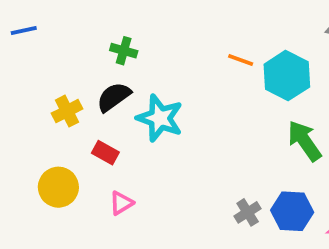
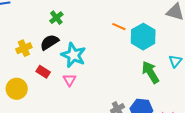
green cross: (124, 51) -> (56, 18), turned 32
pink triangle: (121, 203) -> (70, 80), moved, turned -32

